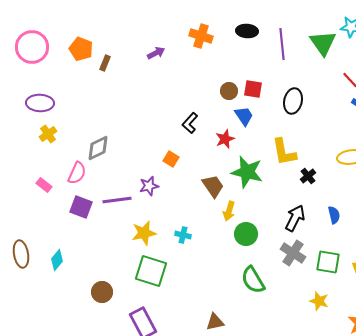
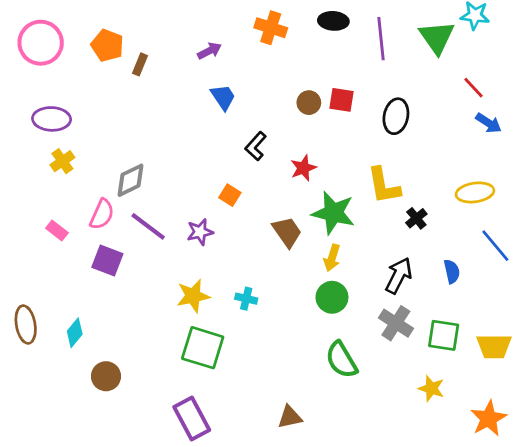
blue trapezoid: (244, 116) -> (223, 97), moved
purple line: (117, 200) -> (148, 226), moved, turned 44
yellow arrow: (229, 211) -> (332, 258), moved
brown circle: (102, 292) -> (106, 376), moved

